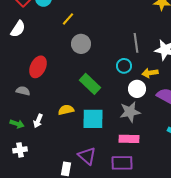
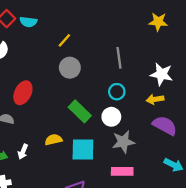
yellow line: (68, 19) -> (64, 40), moved
gray line: (136, 43) -> (119, 58), moved
yellow arrow: (150, 73) -> (155, 99), moved
white circle: (137, 89) -> (111, 117), moved

